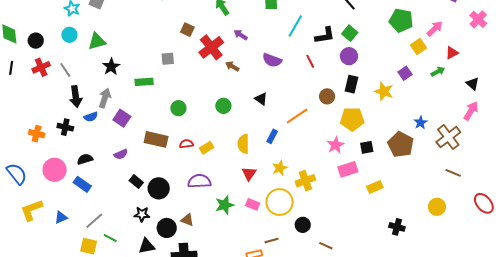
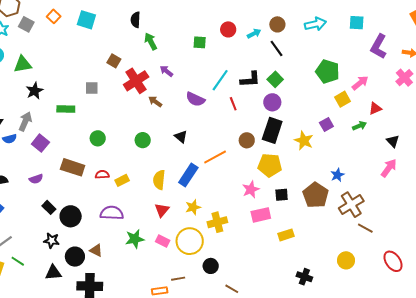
cyan line: (295, 26) -> (220, 80), moved
black rectangle: (351, 84) -> (272, 130), size x1.4
blue rectangle: (272, 136) -> (188, 175), size x1.6
brown cross: (448, 137) -> (351, 205), moved

